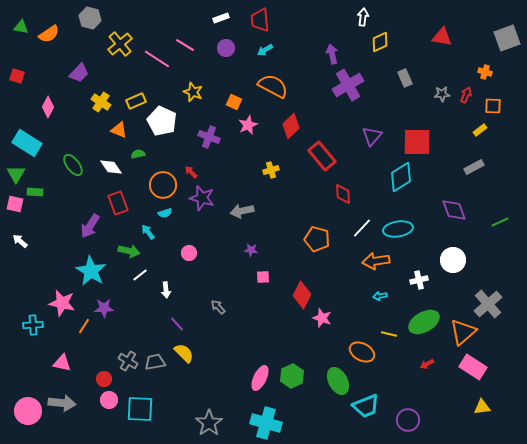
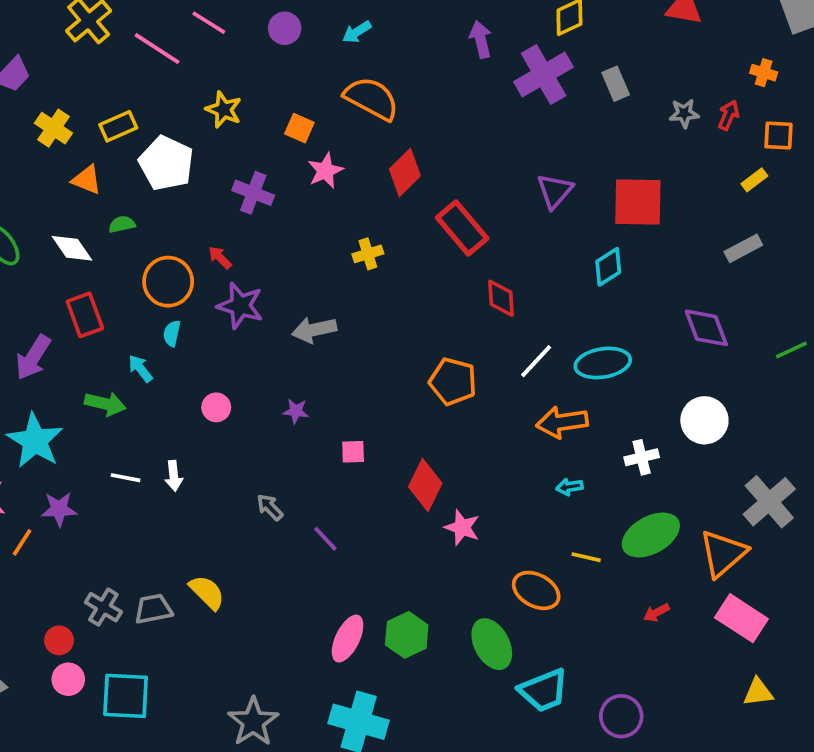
purple cross: (348, 85) -> (544, 74), moved
cyan diamond: (401, 177) -> (608, 267), size x0.7
cyan semicircle: (165, 213) -> (172, 333), turned 120
purple star: (251, 250) -> (296, 411), moved
white line: (140, 275) -> (126, 478), moved, turned 49
purple line: (177, 324) -> (325, 539), moved

